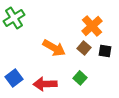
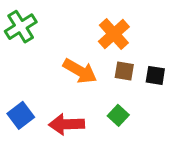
orange cross: (92, 26) -> (114, 34), moved
brown square: (84, 48) -> (124, 71), turned -32

